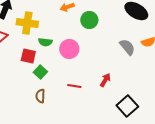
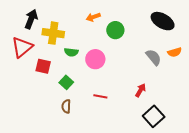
red square: (28, 56) -> (43, 66), moved
red arrow: (105, 80) -> (140, 90), moved

